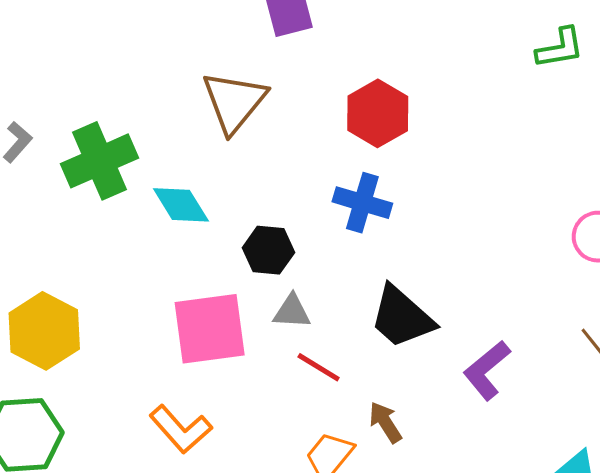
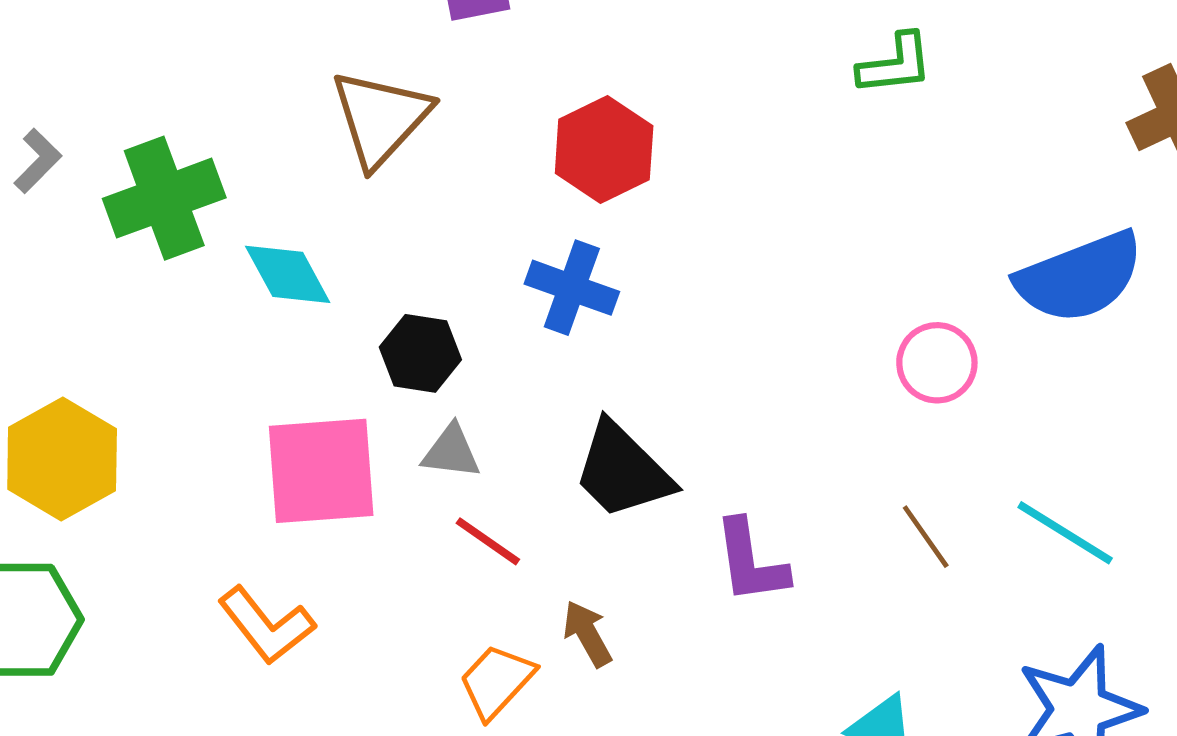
purple L-shape: (487, 370) -> (751, 562), turned -62

